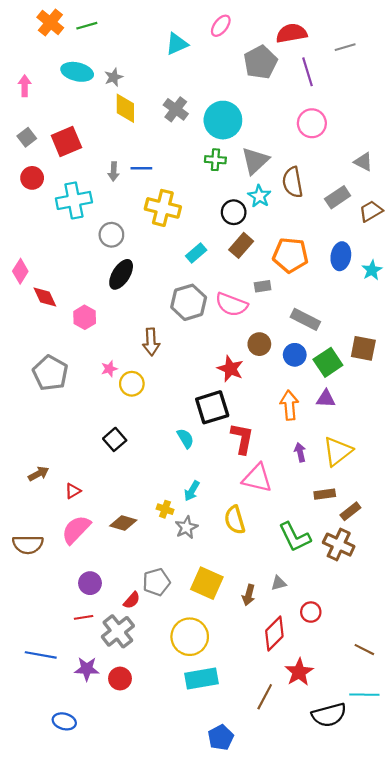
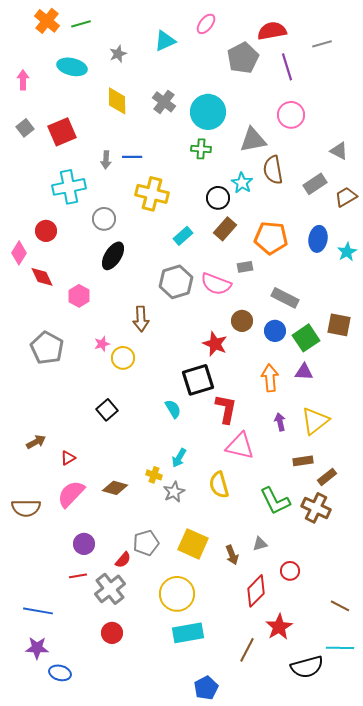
gray star: (114, 77) -> (118, 54), moved
gray triangle: (255, 161) -> (253, 140), moved, turned 32
red circle: (32, 178) -> (46, 231), moved
brown arrow: (249, 595) -> (232, 555), turned -36
purple star: (87, 669) -> (37, 648), moved

